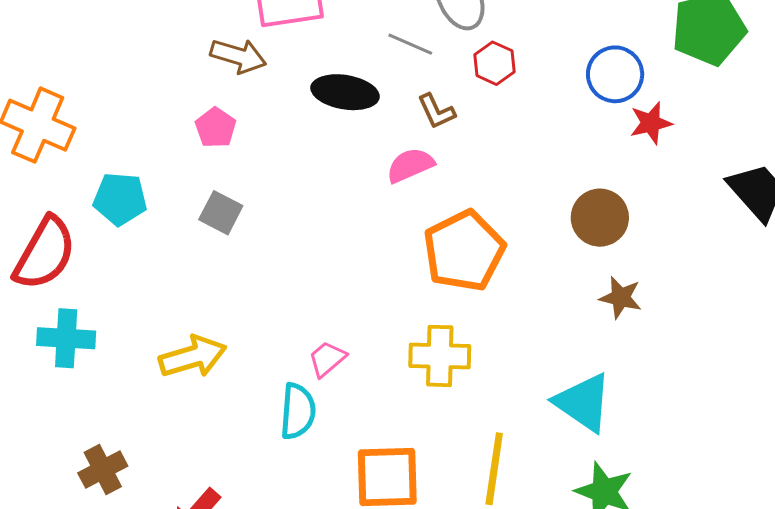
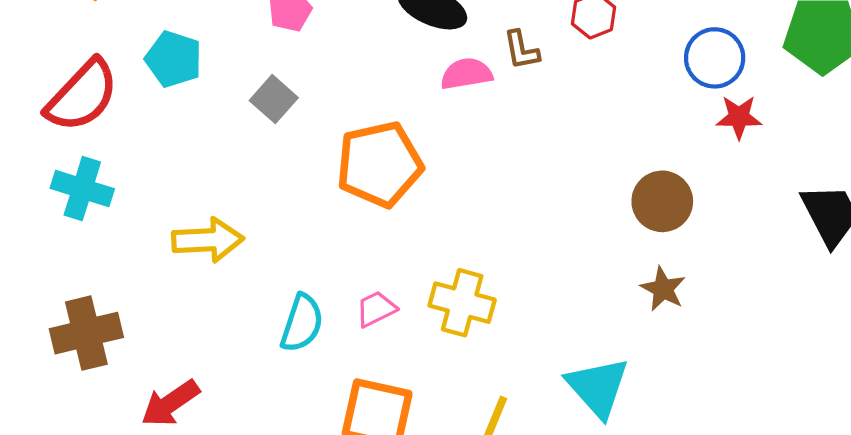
pink semicircle: (410, 165) -> (466, 74), moved
orange pentagon: (464, 251) -> (379, 164), moved
pink trapezoid: (327, 359) -> (376, 309), moved
brown cross: (103, 470) -> (86, 333), size x1.4

